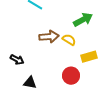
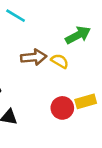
yellow rectangle: (89, 57) -> (86, 101), moved

